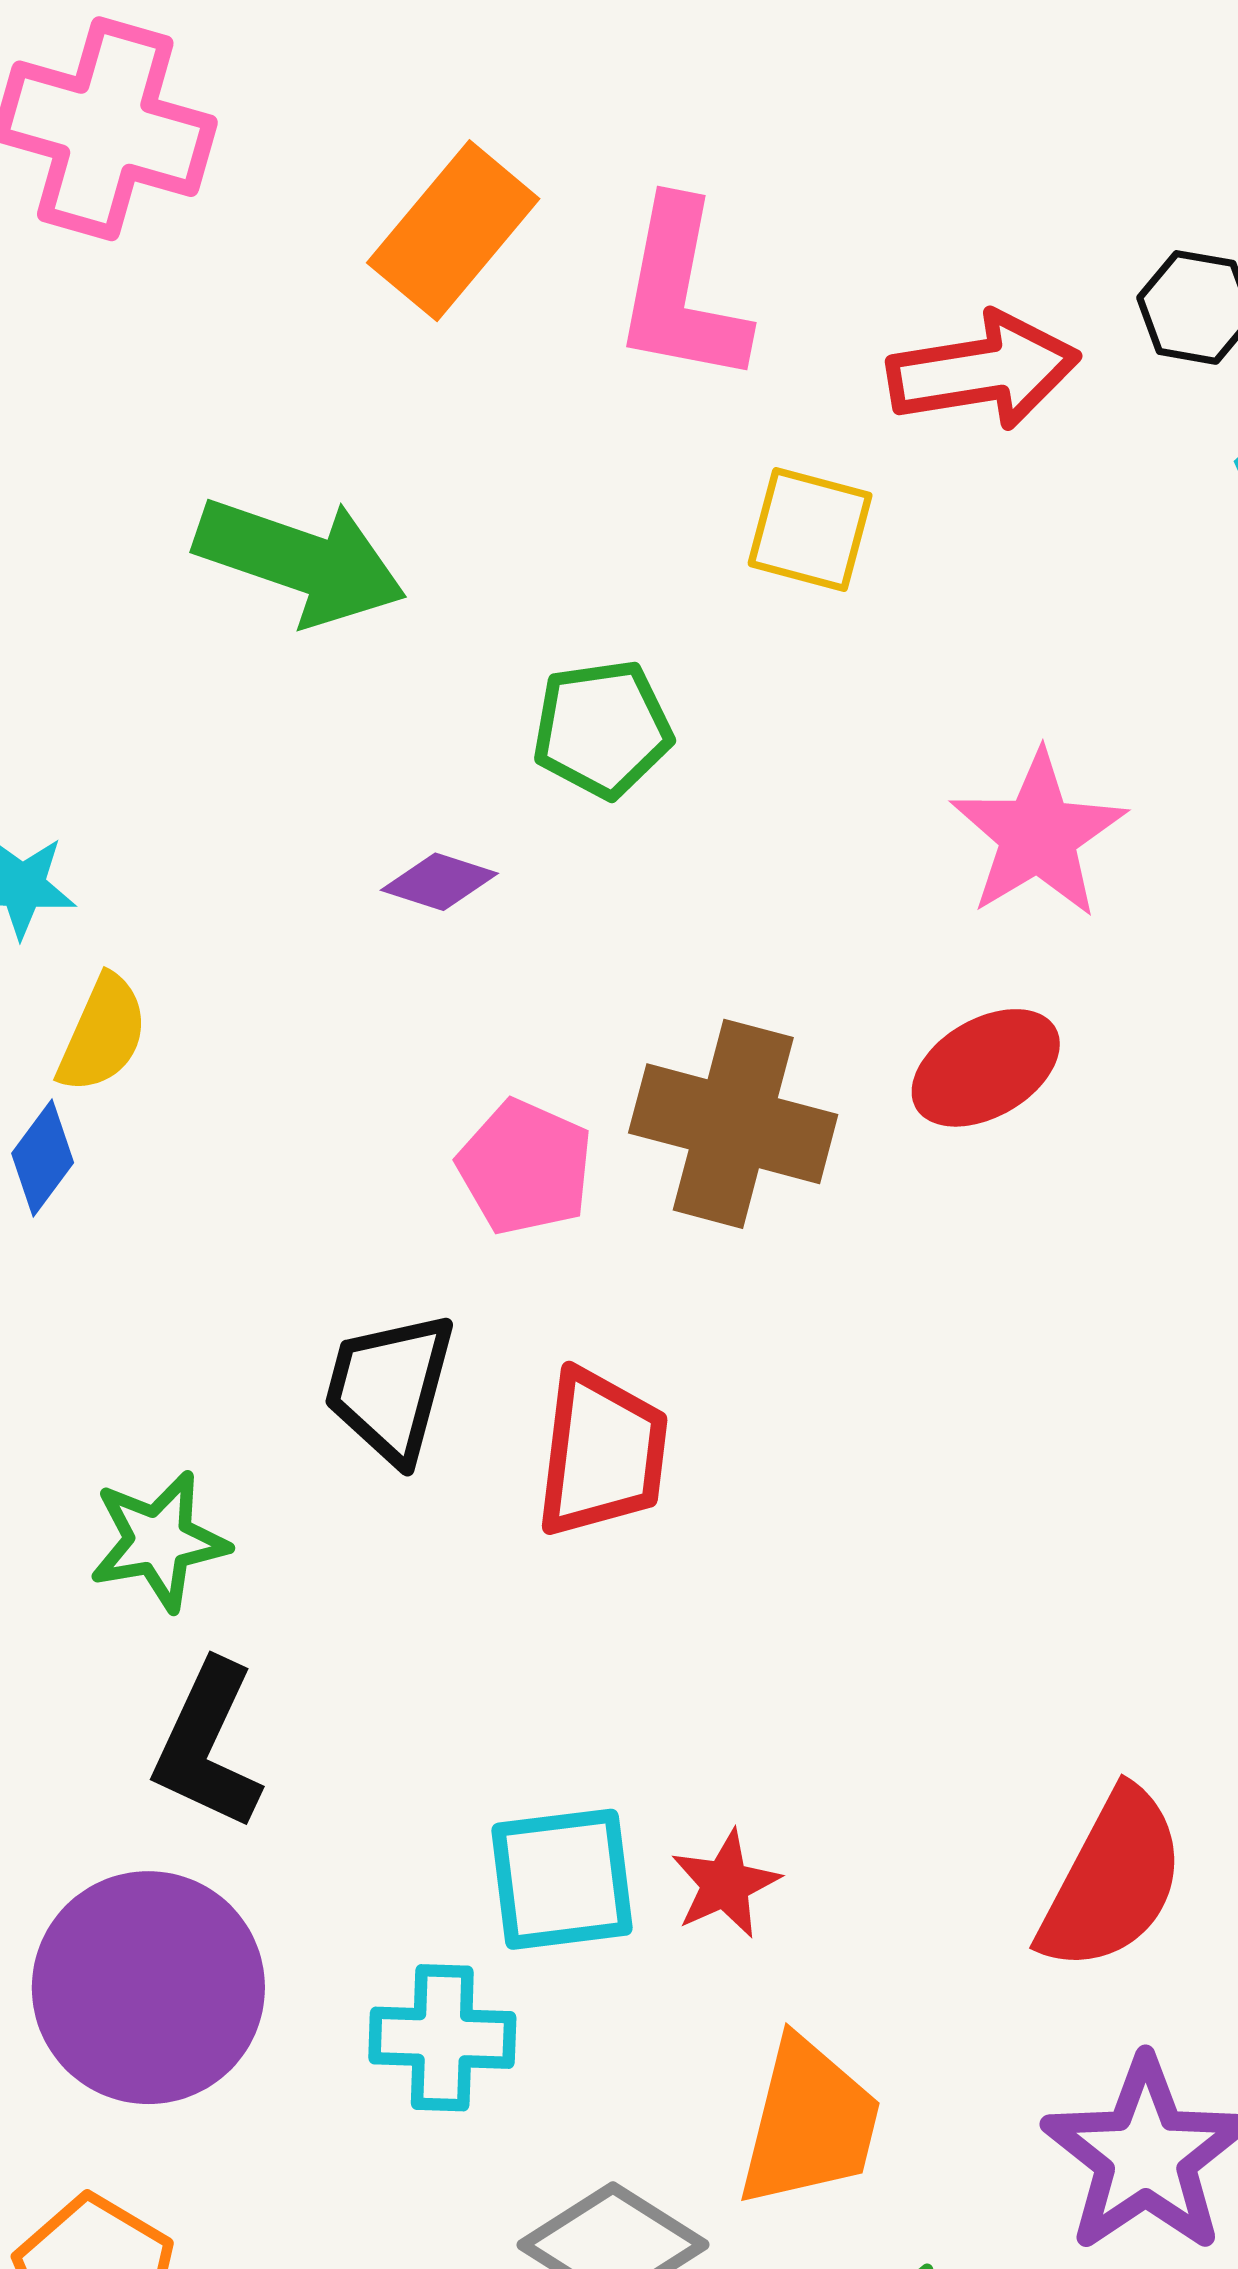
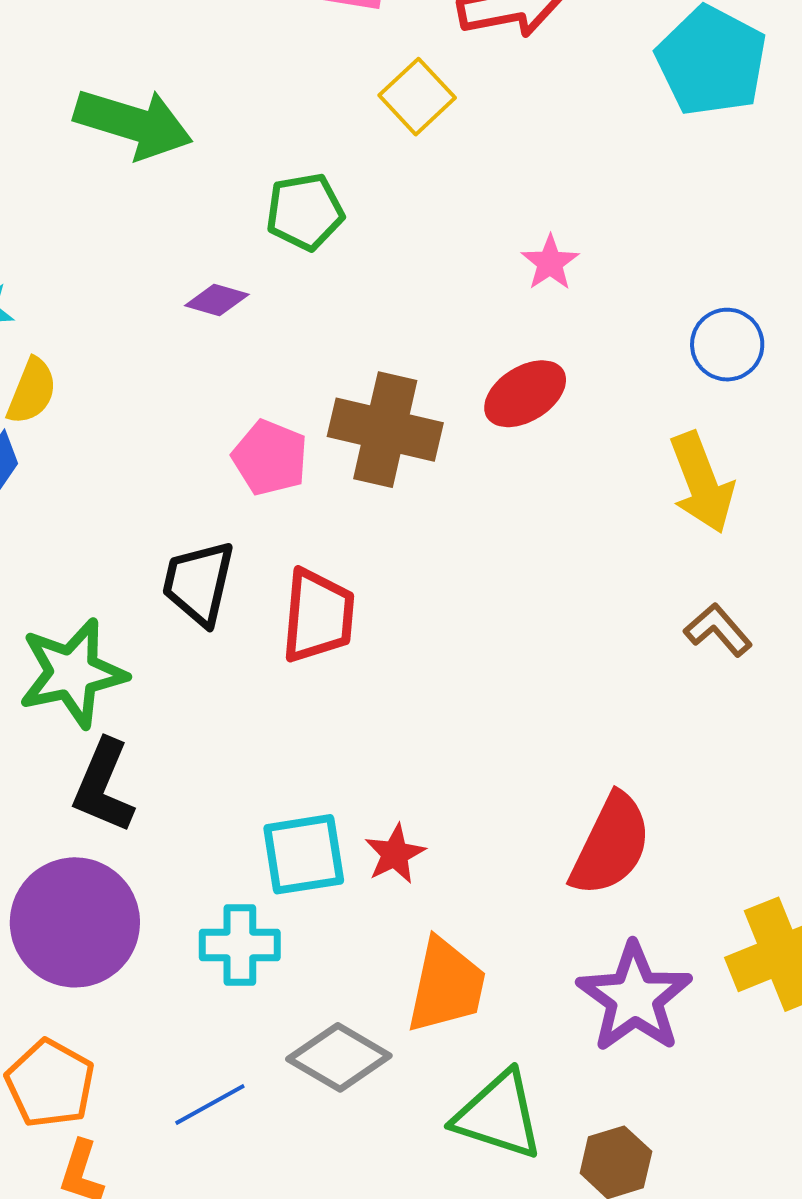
yellow square: (810, 529) -> (417, 97), turned 34
pink star: (1038, 835) -> (550, 263), size x0.6
green star: (159, 1541) -> (72, 673), size x1.4

